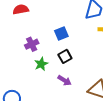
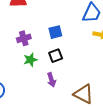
purple arrow: (65, 80) -> (51, 80), turned 32

